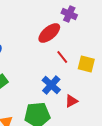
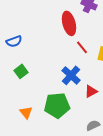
red ellipse: (49, 33) -> (69, 23), turned -65

